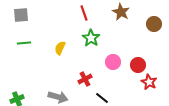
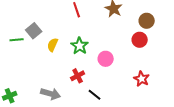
gray square: (21, 15) -> (34, 31), moved, turned -35
green star: (91, 38) -> (80, 46), moved
red circle: (138, 65) -> (140, 40), moved

